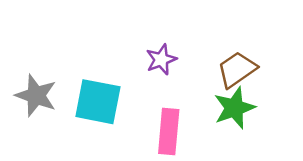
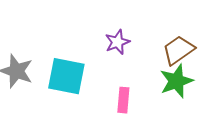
pink rectangle: (169, 131) -> (123, 100), size x0.7

